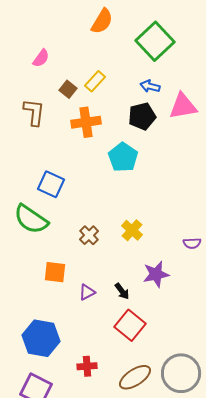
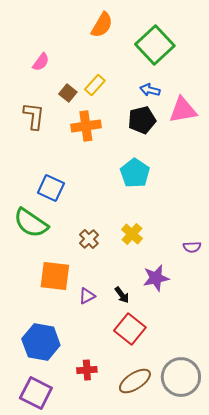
cyan pentagon: (123, 157) -> (135, 173), moved
orange square: (55, 272) -> (55, 276), size x1.4

